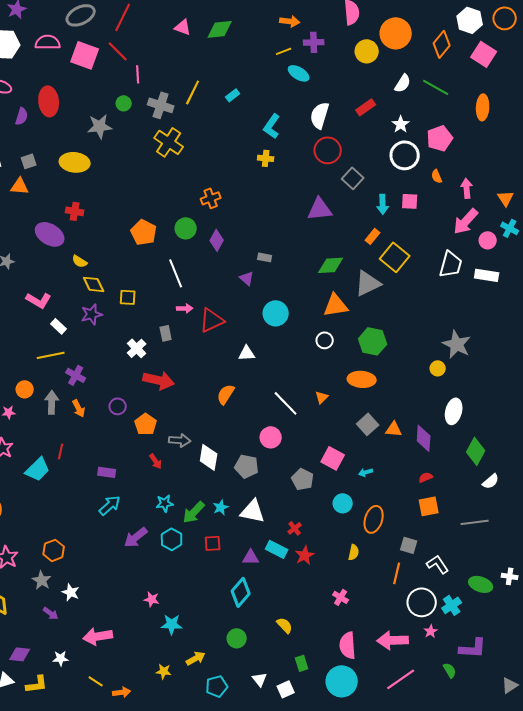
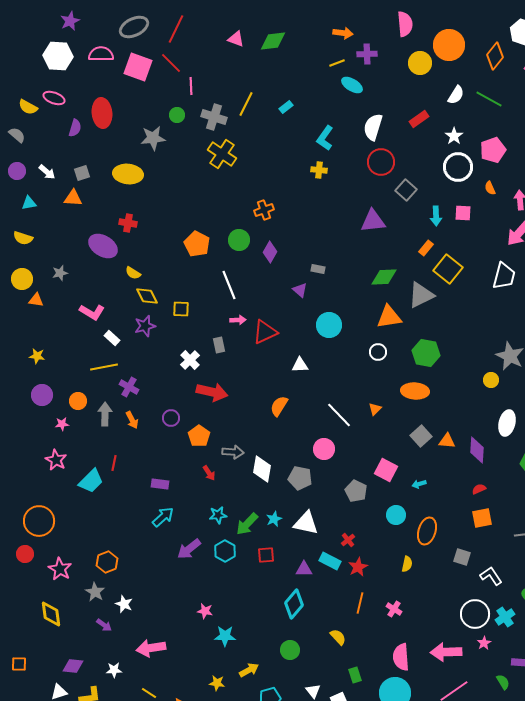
orange line: (397, 573) -> (360, 603), moved

